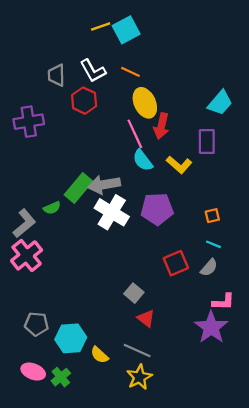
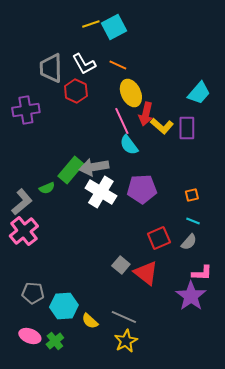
gray trapezoid: (56, 75) -> (51, 68), size x1.4
yellow L-shape: (179, 165) -> (162, 126), moved
red triangle: (146, 318) -> (146, 273), moved, size x1.5

